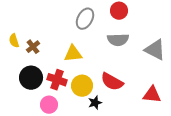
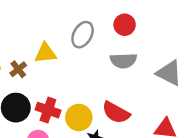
yellow triangle: (73, 54) -> (45, 53), moved

